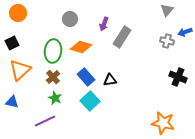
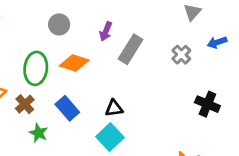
gray cross: (167, 41) -> (181, 55), moved, turned 32
brown cross: (53, 77) -> (25, 104), moved
blue rectangle: (86, 77) -> (67, 108), moved
cyan square: (90, 101) -> (110, 137), moved

